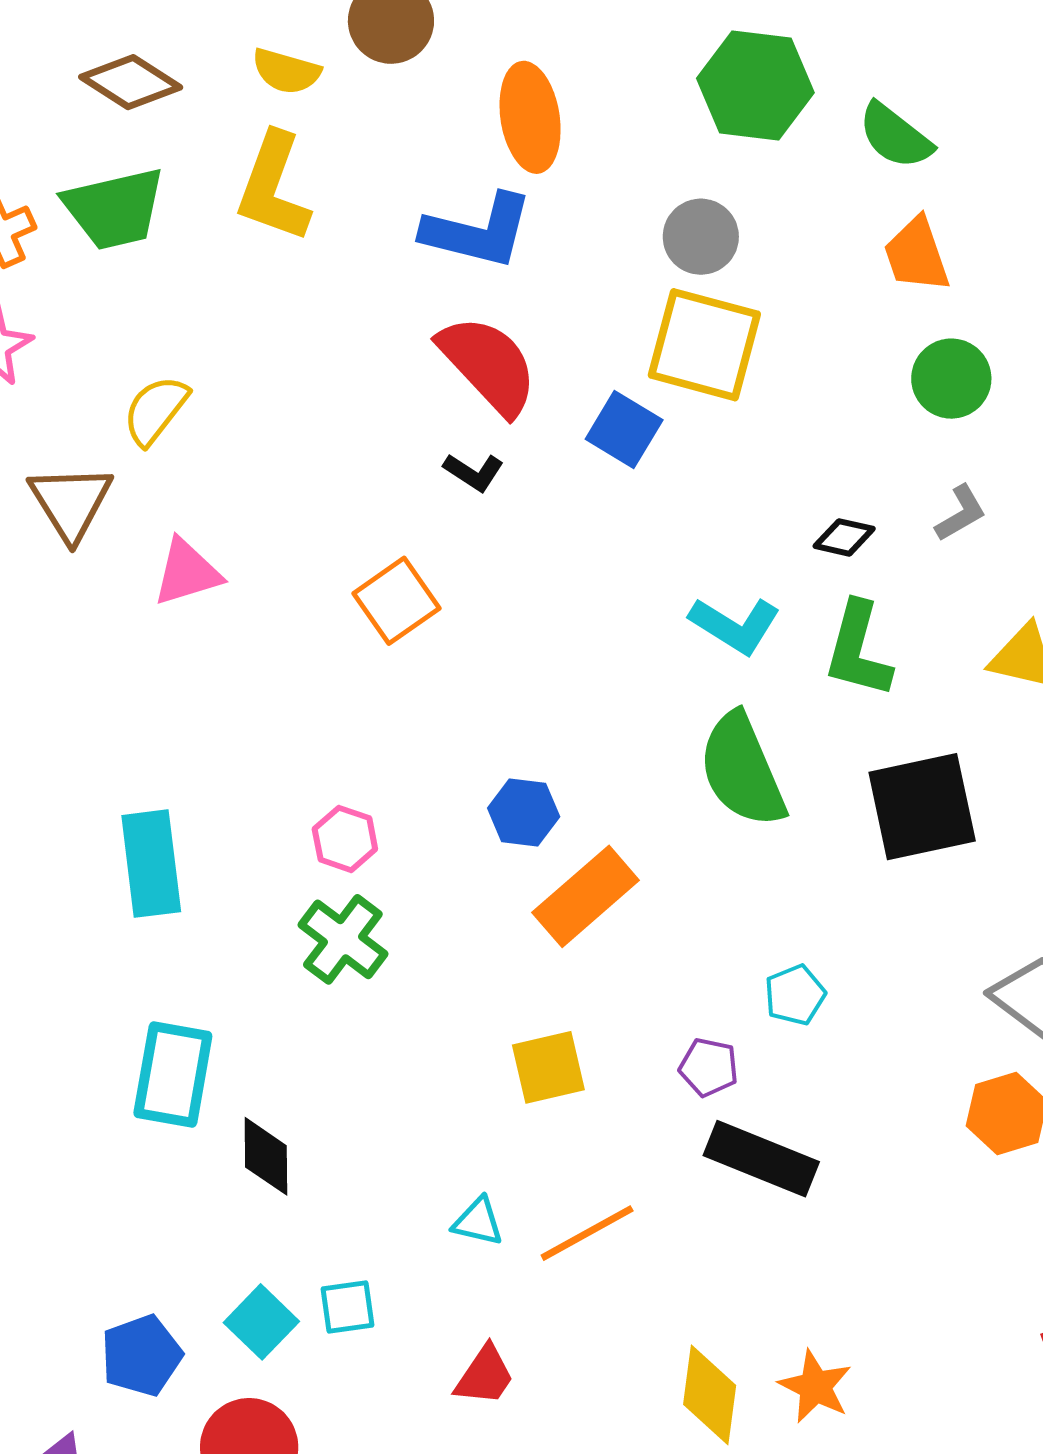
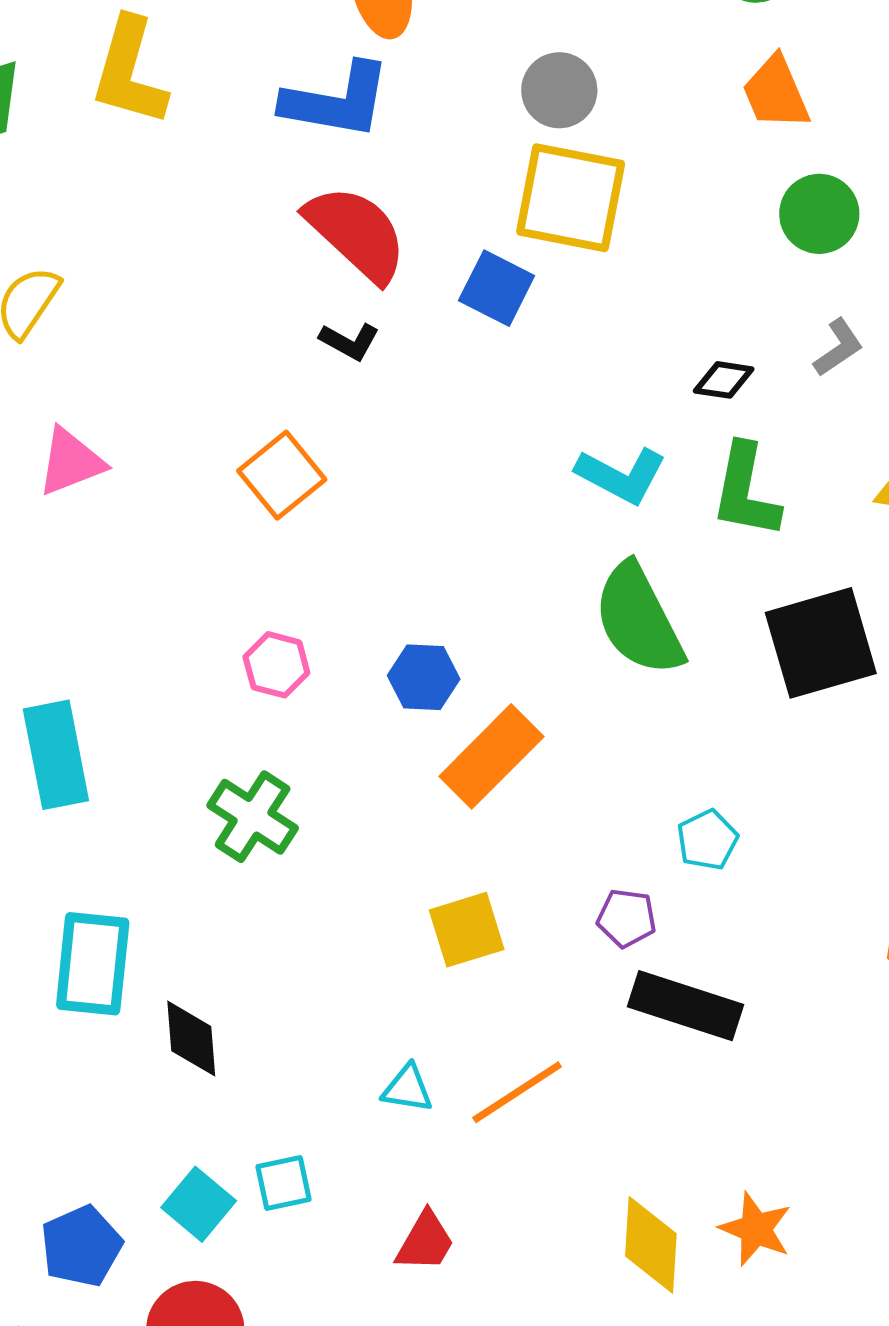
pink hexagon: (345, 839) -> (276, 665), moved

